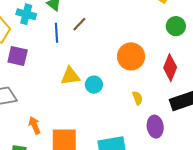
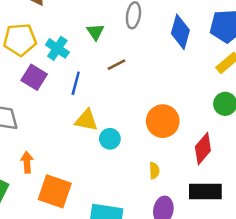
cyan cross: (26, 14) -> (57, 48), moved
blue line: (56, 33) -> (76, 83), moved

